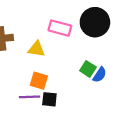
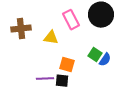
pink rectangle: (60, 28) -> (71, 20), turned 48
orange square: (39, 81) -> (67, 65), moved

